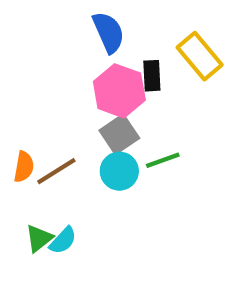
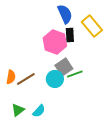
blue semicircle: (108, 32) -> (65, 14), moved
gray square: (119, 134) -> (64, 67), moved
cyan semicircle: (63, 241) -> (39, 111), moved

